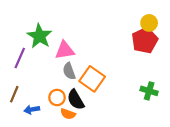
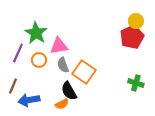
orange circle: (57, 97) -> (39, 60), moved
blue arrow: (32, 110) -> (29, 100), size x1.5
orange semicircle: (68, 114) -> (62, 104), turned -48

